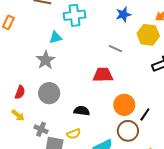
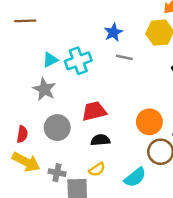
blue star: (123, 14) -> (113, 32), moved
cyan cross: (74, 15) -> (78, 61), moved
red trapezoid: (103, 75) -> (94, 111), moved
yellow arrow: (18, 115) -> (26, 162), size x1.6

